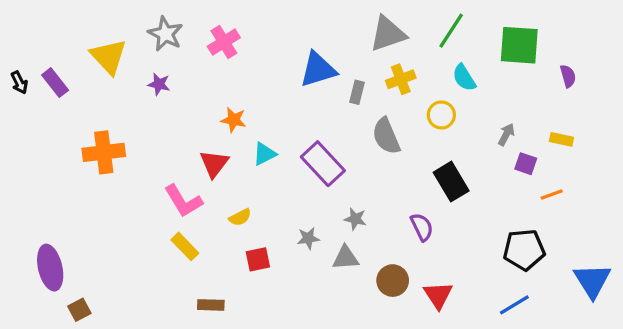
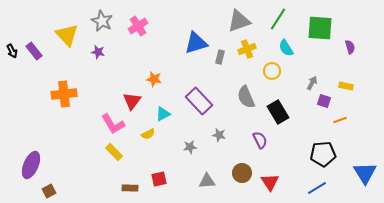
orange star: (234, 120) -> (154, 79), moved
gray semicircle: (386, 136) -> (246, 97), moved
cyan triangle: (264, 154) -> (163, 114), moved
gray triangle: (346, 258) -> (207, 181), moved
red square: (258, 259) -> (159, 179), moved
purple ellipse: (50, 268) -> (31, 165), turned 36

